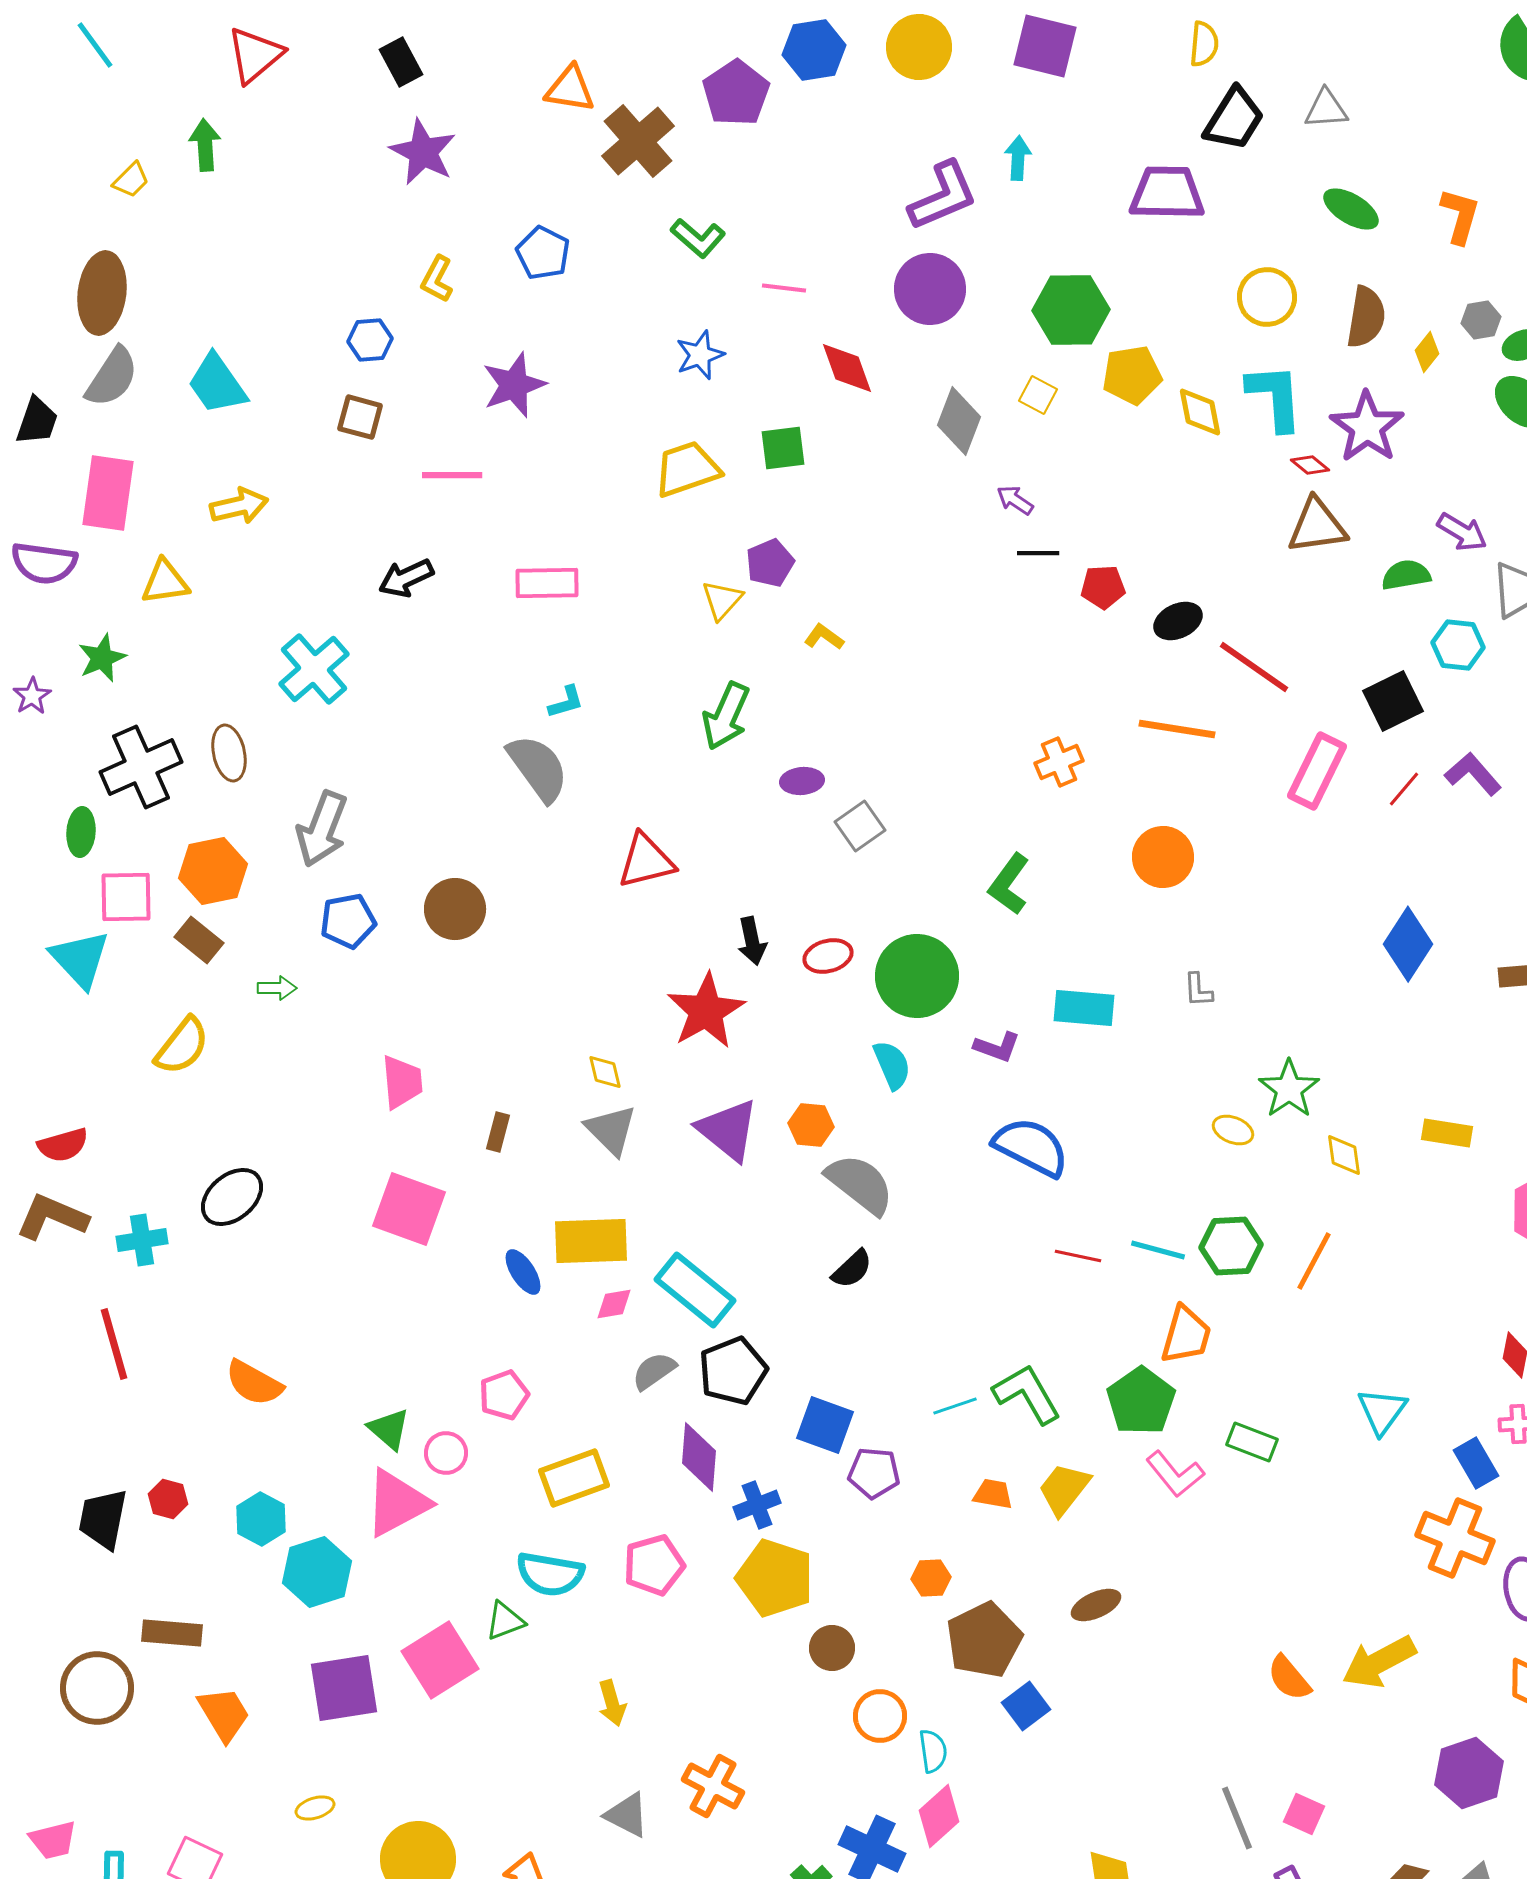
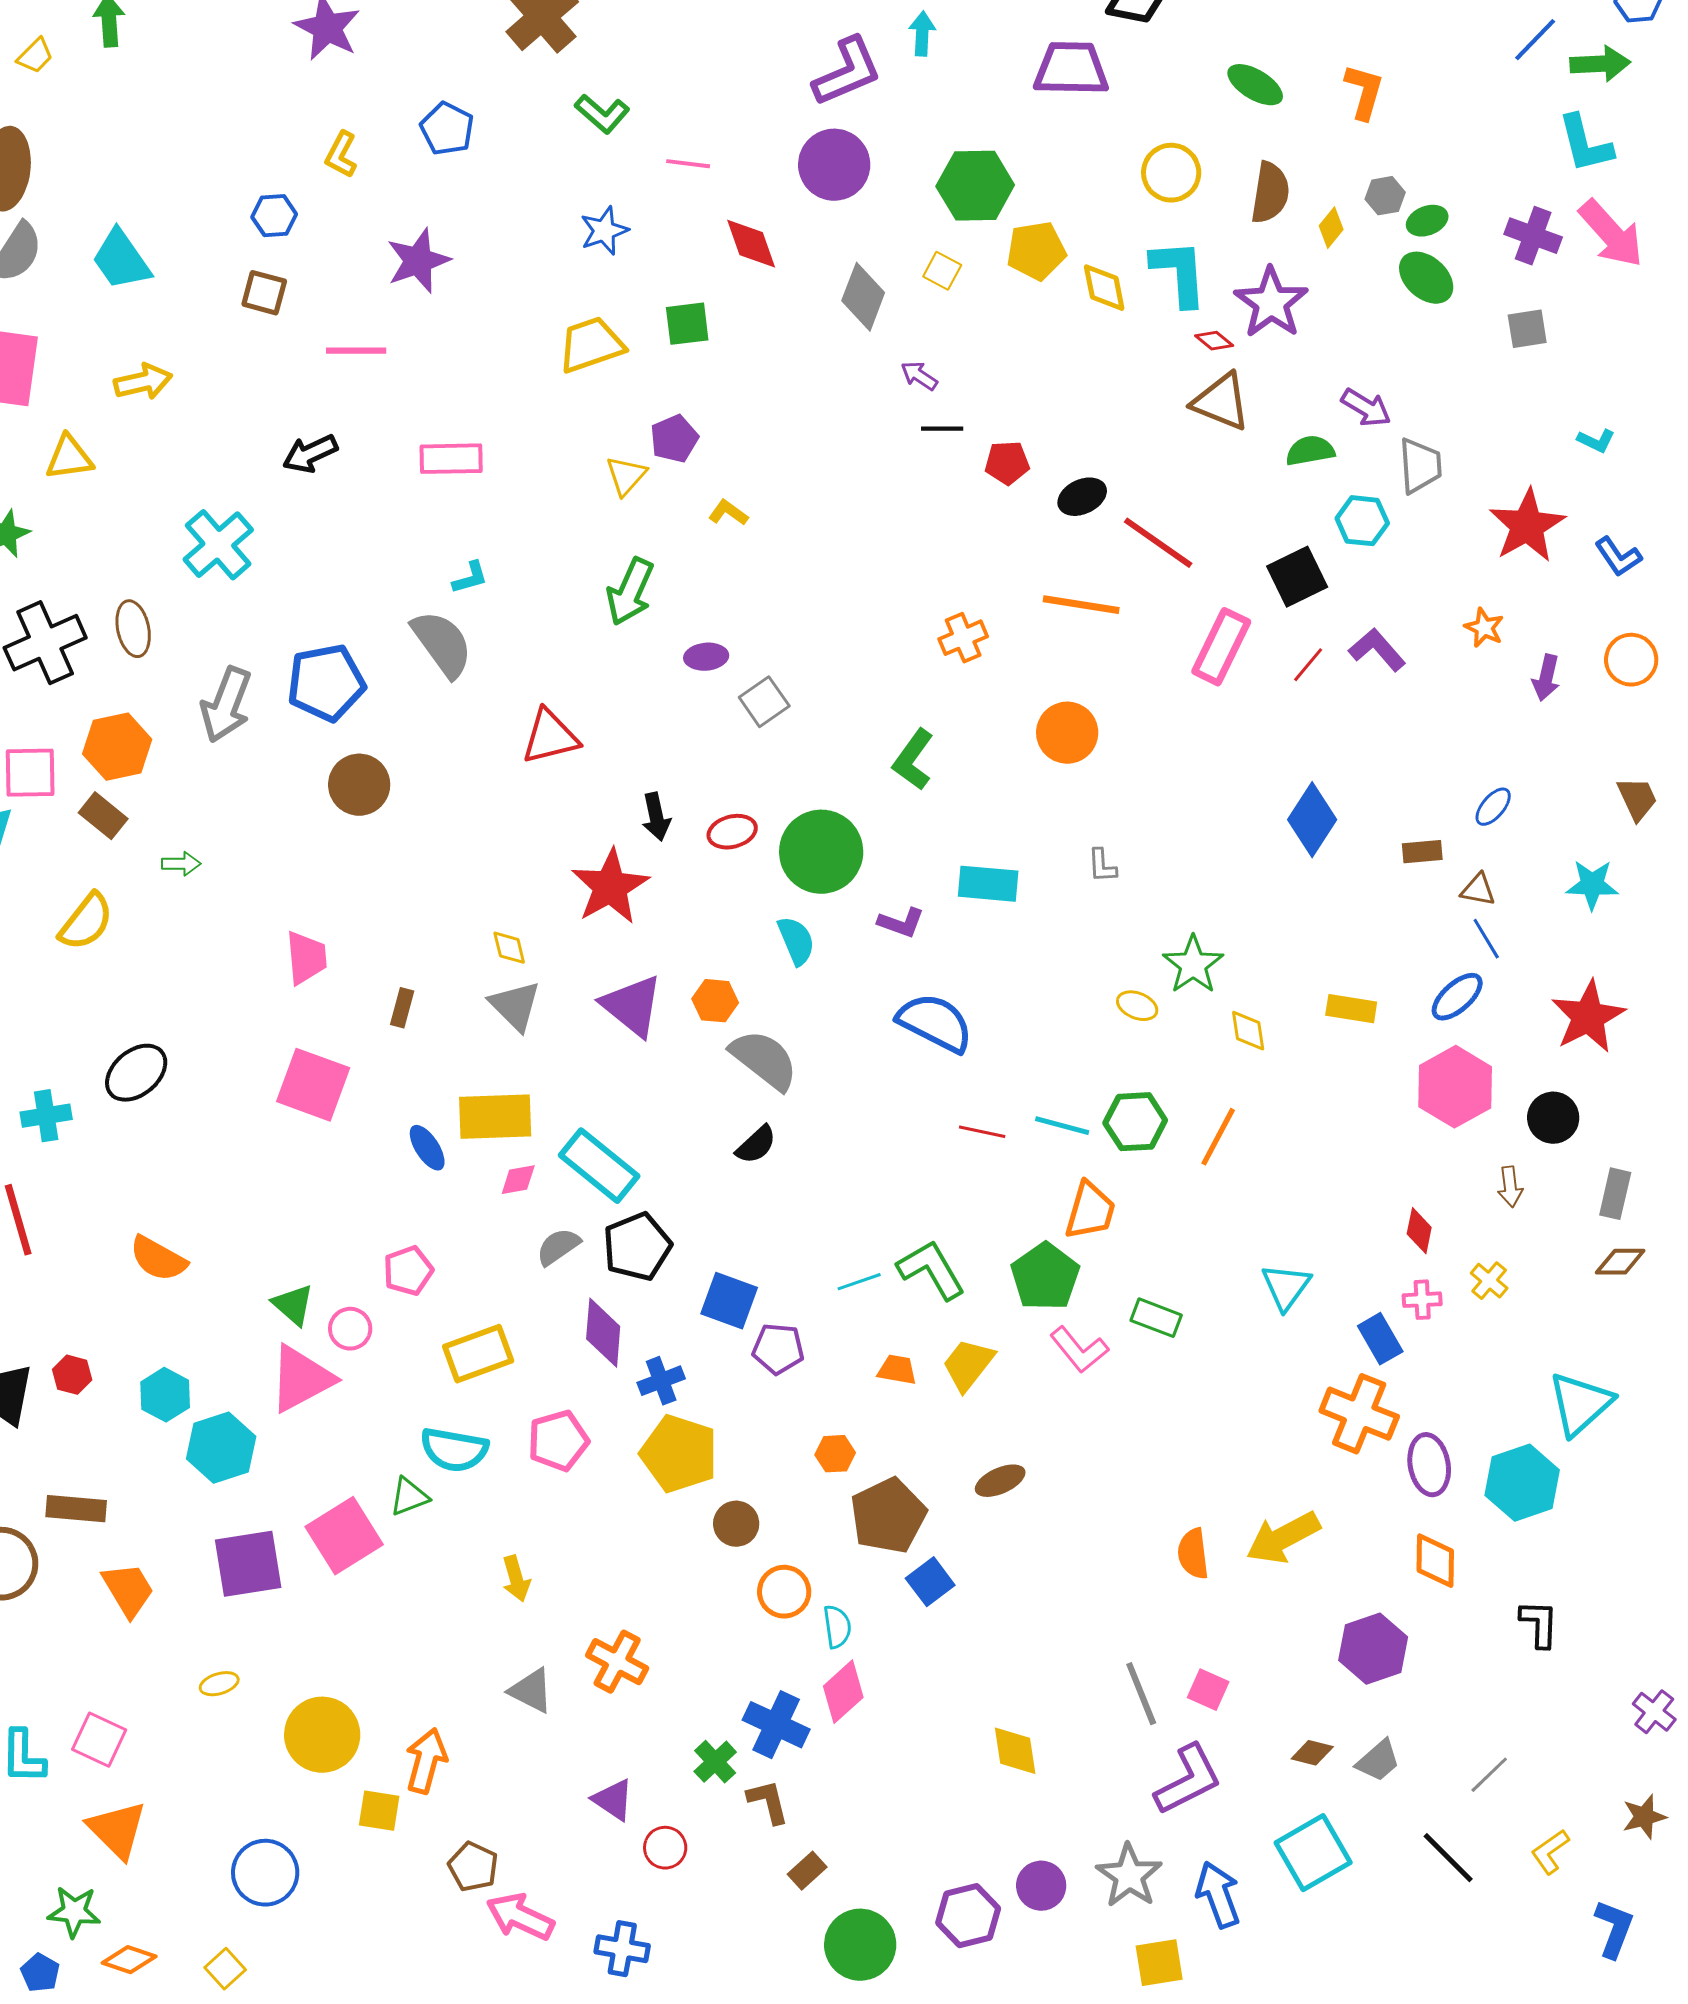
brown triangle: (1317, 526) -> (1221, 402), turned 30
blue pentagon: (348, 921) -> (326, 683), moved, size x1.4
orange semicircle: (1289, 1678) -> (1193, 1554), turned 33

